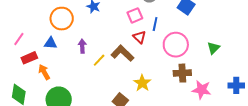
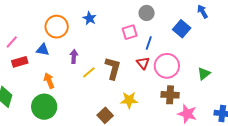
red triangle: (140, 37) -> (143, 63), moved
brown L-shape: (122, 53) -> (113, 68), turned 55
orange arrow: (44, 72) -> (49, 81), moved
yellow star: (142, 83) -> (129, 100), turned 30

